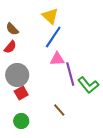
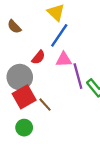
red semicircle: (10, 47) -> (38, 57), moved
red square: (21, 93) -> (24, 97), size x1.5
brown line: (59, 110) -> (45, 105), moved

